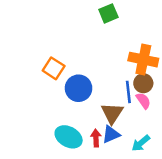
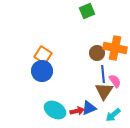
brown circle: (143, 83) -> (97, 53), moved
blue circle: (79, 88) -> (42, 71), moved
brown triangle: (112, 113) -> (104, 91), moved
red arrow: (96, 138) -> (77, 111), turned 80

